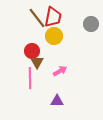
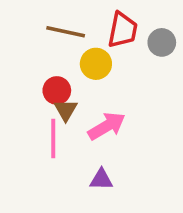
red trapezoid: (53, 17) -> (123, 30), moved
brown line: (37, 18) -> (66, 32), turned -40
pink arrow: (60, 71) -> (107, 126), size x1.5

